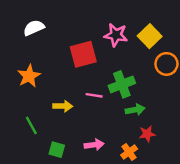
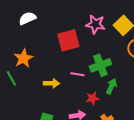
green arrow: (135, 110) -> (111, 86), turned -56
green line: (31, 125) -> (11, 78), moved
red star: (147, 134) -> (92, 98), moved

